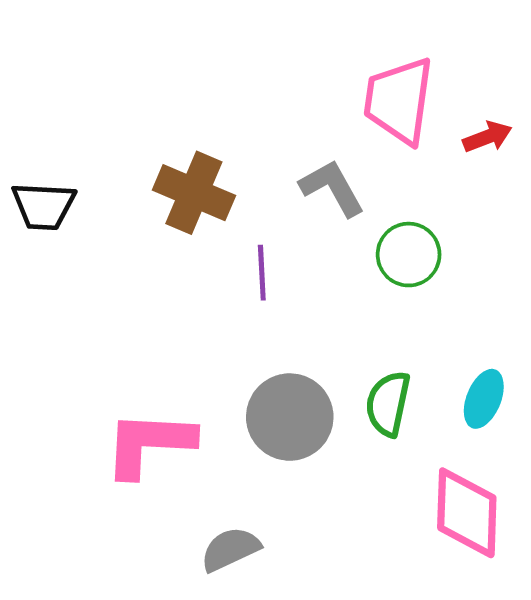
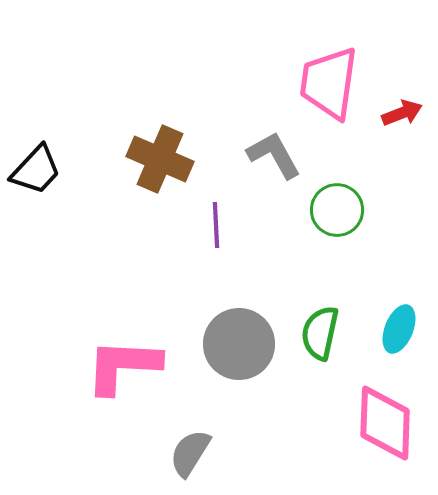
black trapezoid: (44, 206) -> (36, 170), turned -50
gray semicircle: (230, 549) -> (190, 453), turned -33

